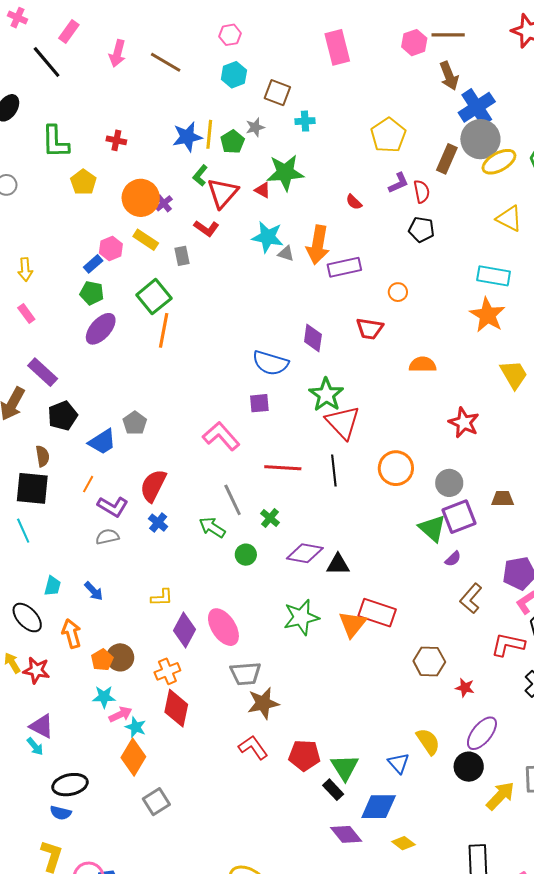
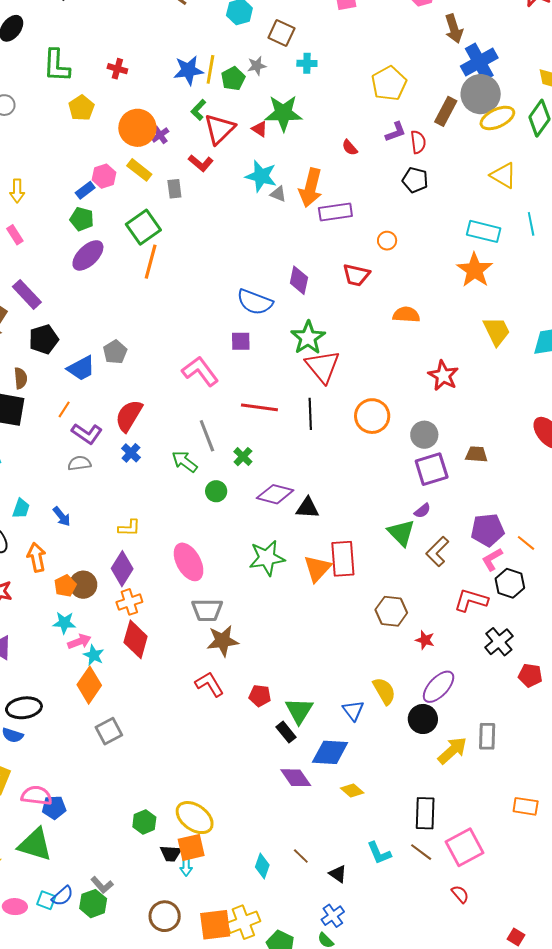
green triangle: (432, 528) -> (401, 533), moved
red rectangle: (377, 613) -> (343, 559), turned 63
purple diamond: (185, 630) -> (122, 569), moved
red pentagon: (304, 755) -> (260, 696), size x0.7

